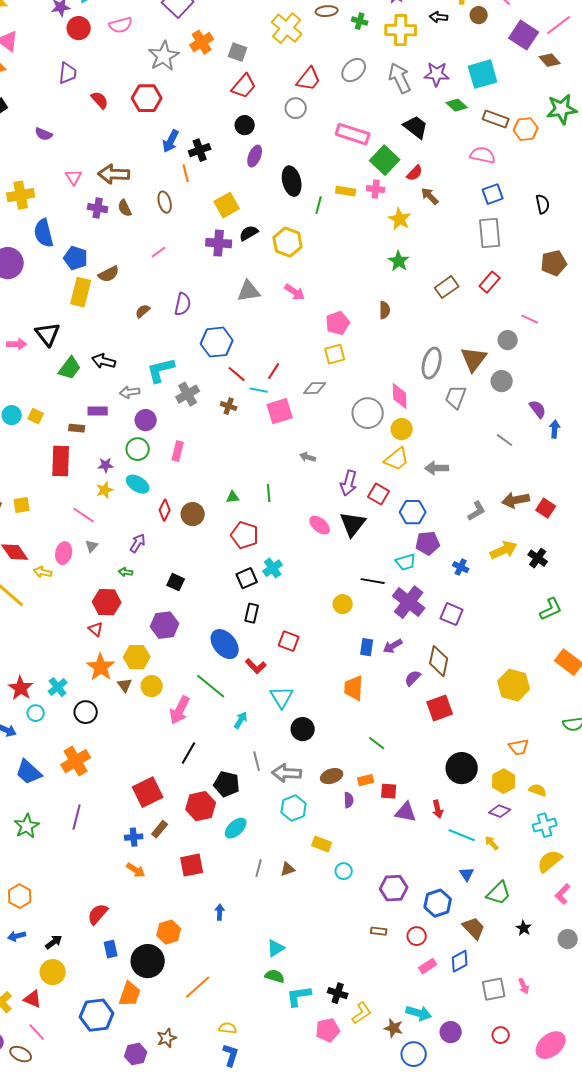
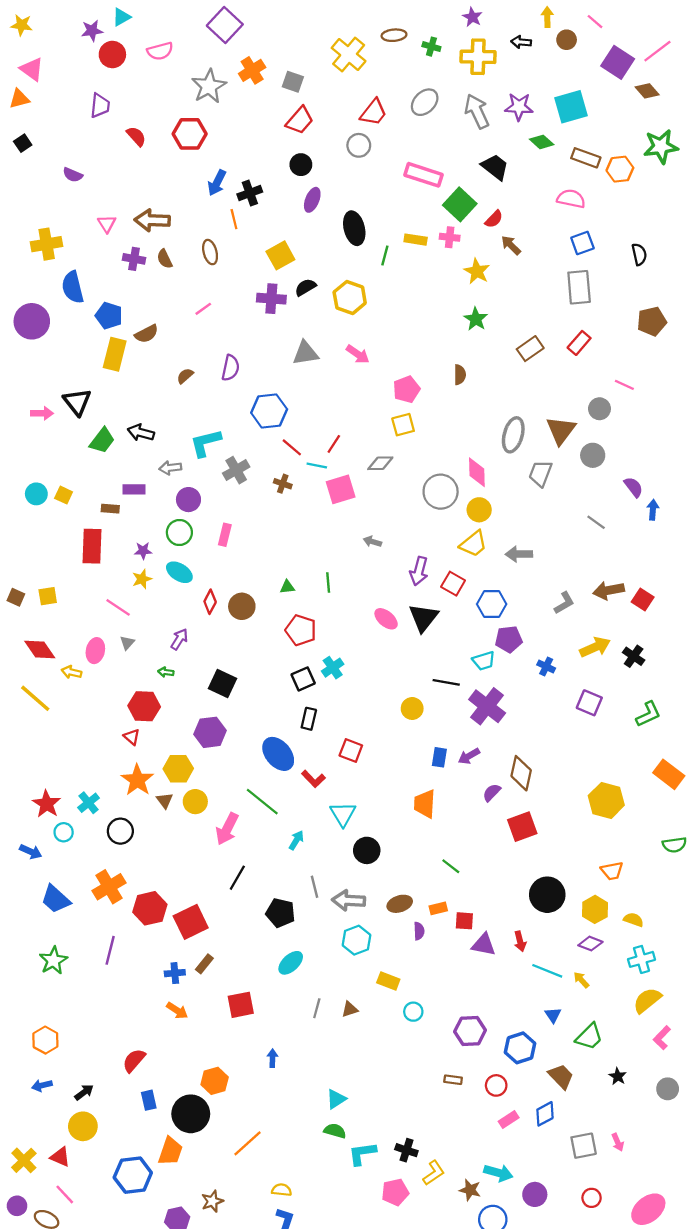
black square: (176, 582) -> (223, 684), size x1.4
purple square: (452, 614) -> (589, 703), moved
red hexagon: (201, 806) -> (150, 908), moved

